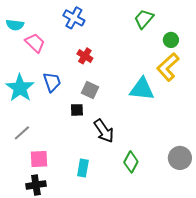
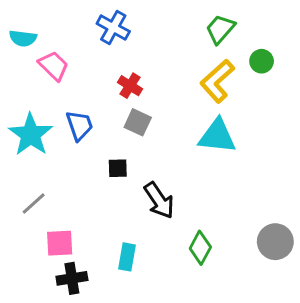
yellow L-shape: (168, 67) -> (217, 81), moved
gray square: (90, 90) -> (138, 122), moved
black cross: (36, 185) -> (72, 278), moved

